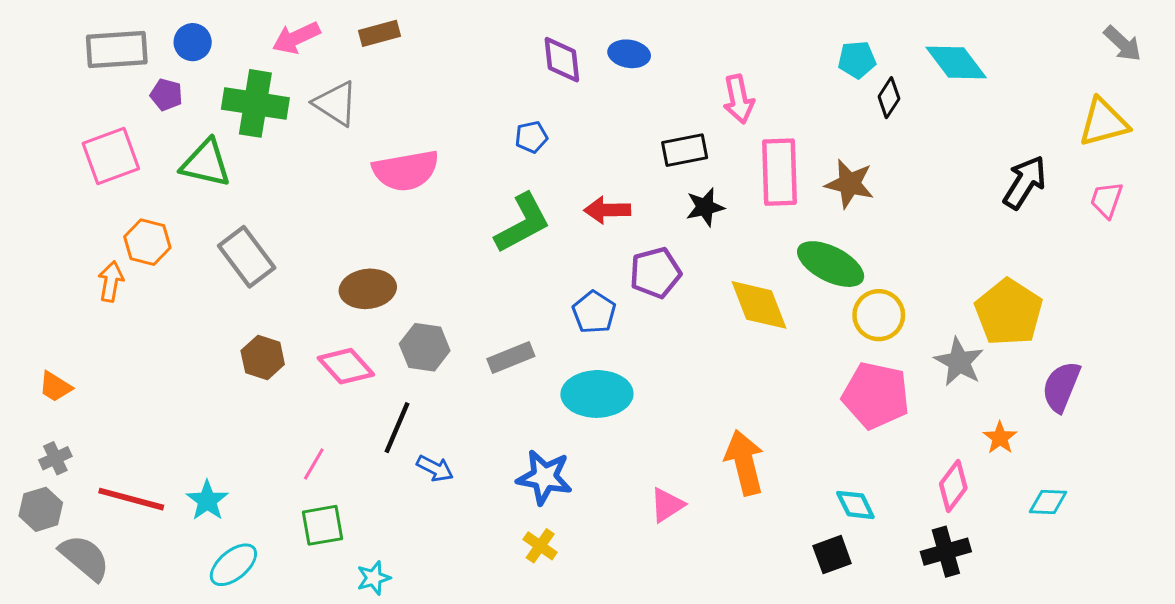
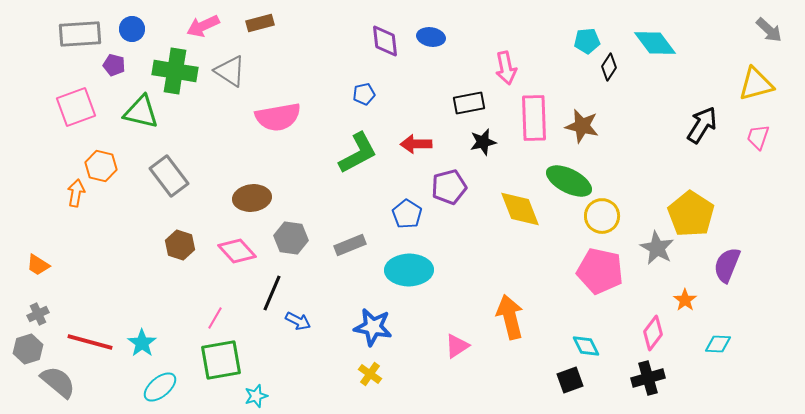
green square: (323, 525) -> (221, 360), size x1.4

